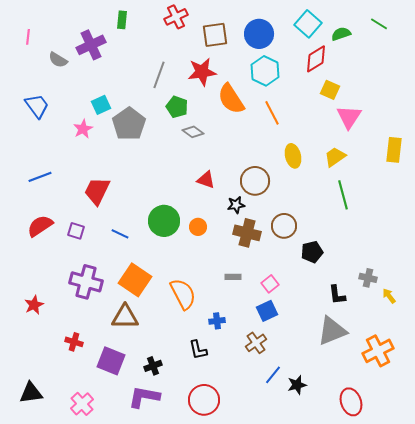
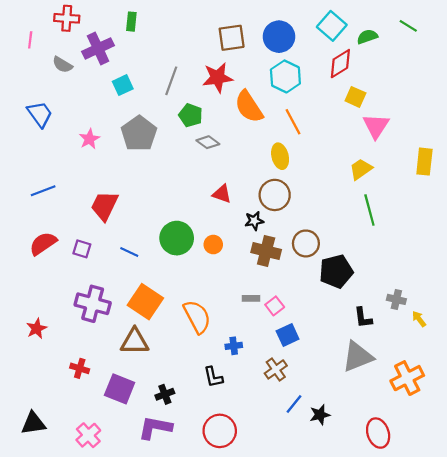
red cross: (176, 17) -> (67, 18), moved, turned 30
cyan square: (101, 105) -> (123, 85), moved
yellow ellipse: (293, 156) -> (280, 156), moved
black pentagon: (312, 252) -> (336, 271), size x1.4
pink square: (270, 284) -> (275, 306), moved

